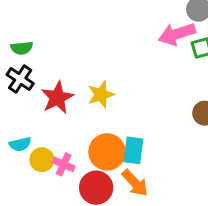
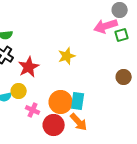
yellow star: (101, 95) -> (67, 56), moved
yellow circle: (42, 160) -> (19, 91), moved

